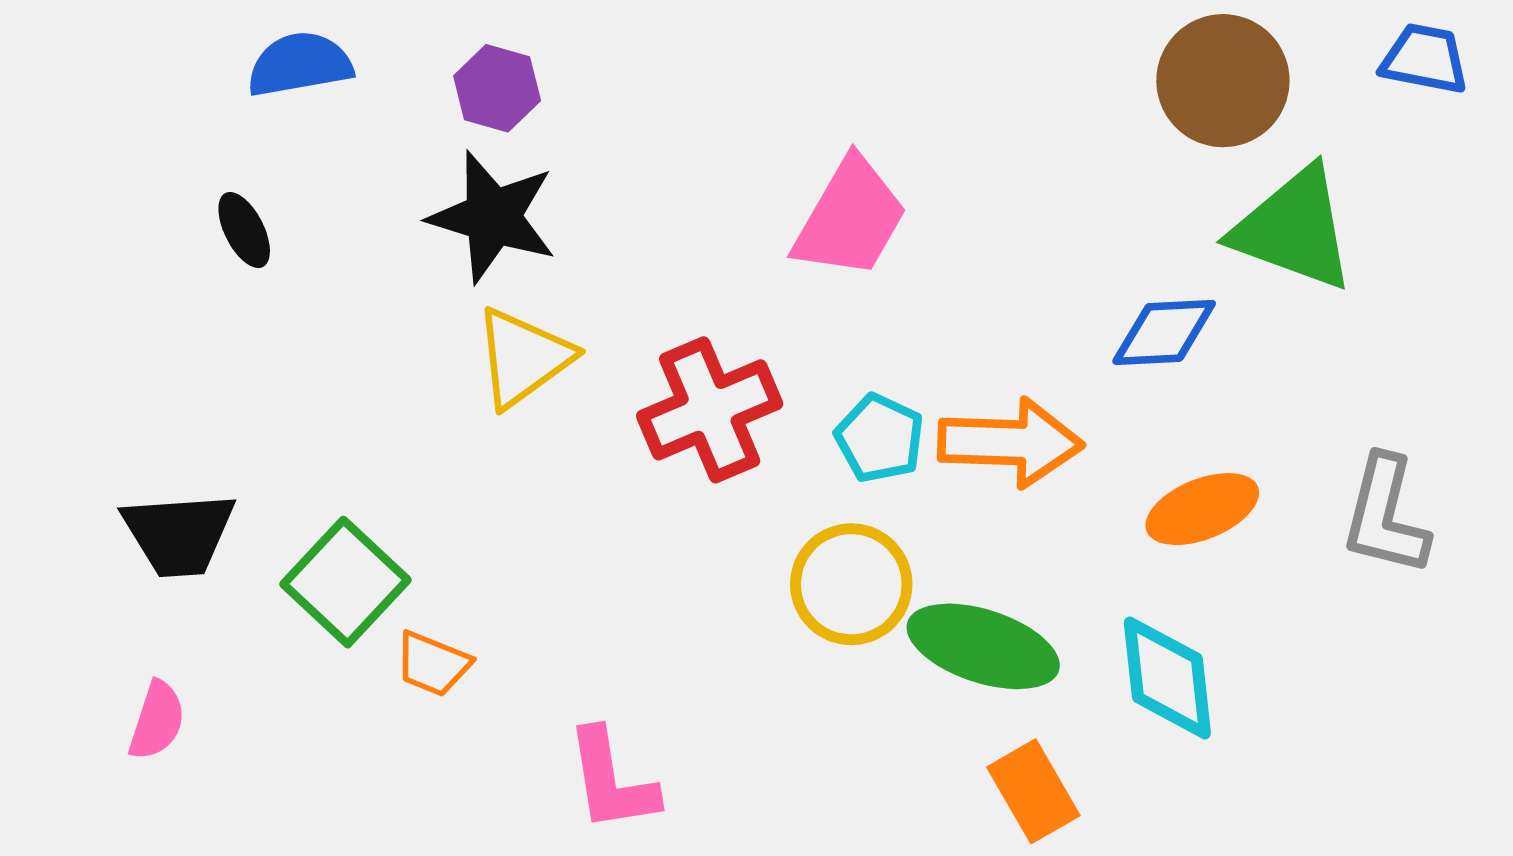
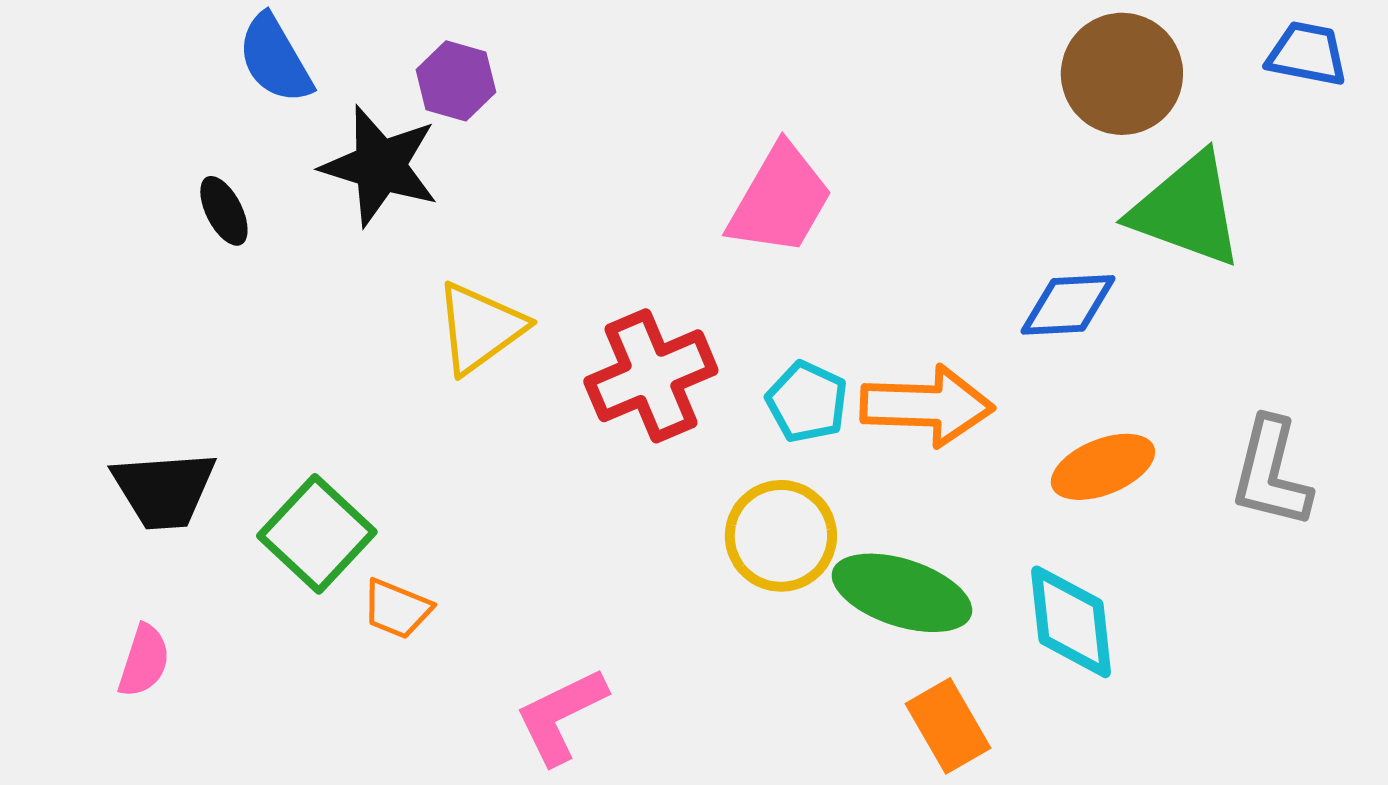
blue semicircle: (300, 64) -> (275, 59), turned -110
black star: (493, 217) -> (380, 166), moved
pink L-shape: (611, 780) -> (561, 716), turned 73

